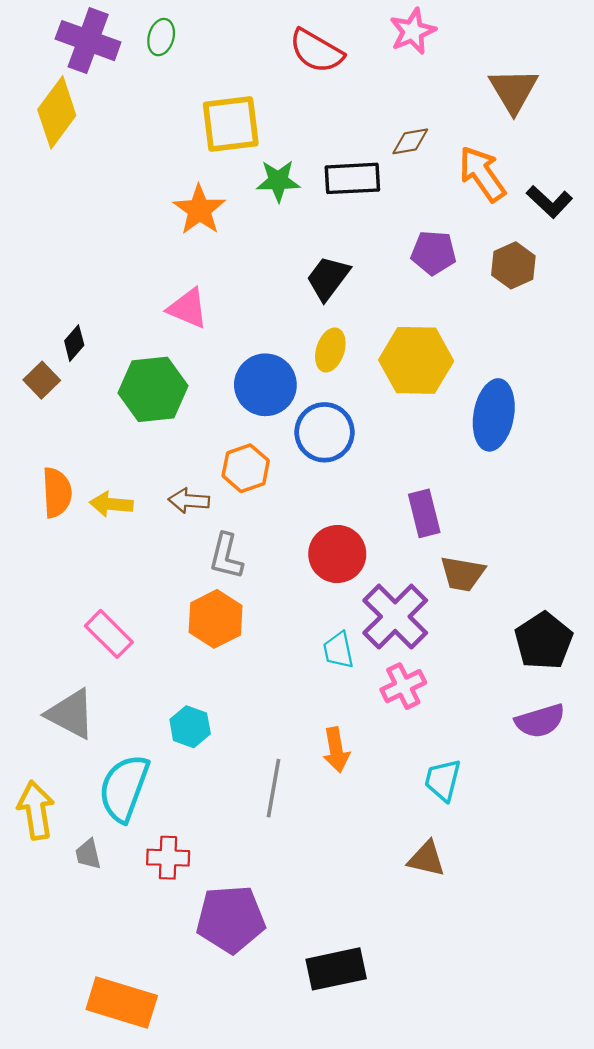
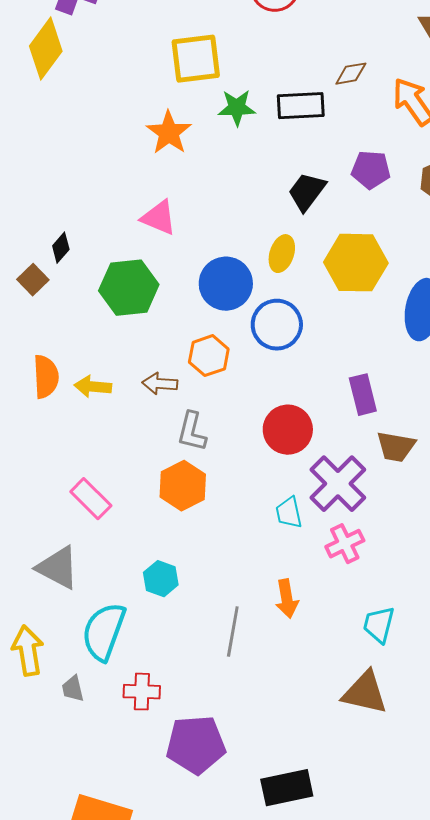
black trapezoid: (328, 278) -> (307, 192), moved
brown triangle: (427, 859) -> (365, 693), size x1.4

